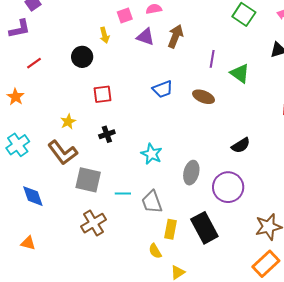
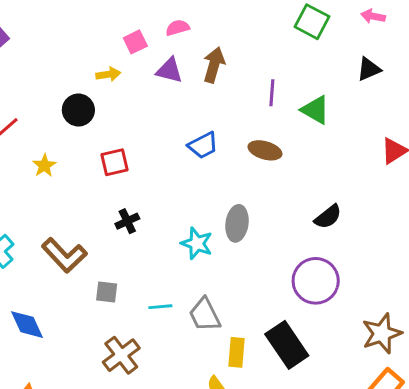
yellow arrow: (104, 35) -> (108, 74), turned -77
yellow star: (68, 122) -> (44, 166), moved
gray ellipse: (191, 173) -> (237, 223), moved
gray square: (88, 180) -> (107, 292), size x0.6

